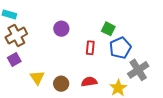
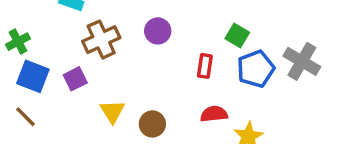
brown cross: (16, 35) -> (101, 40), moved
gray cross: (138, 70) -> (302, 61), moved, turned -30
red semicircle: (89, 82) -> (214, 114), moved

